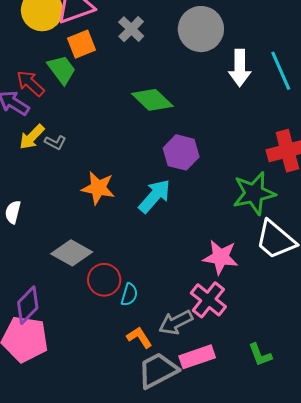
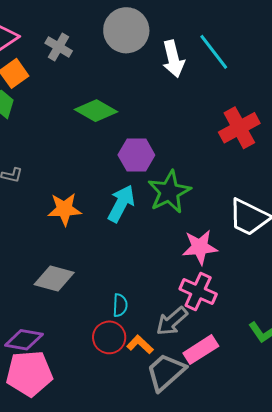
green star: (254, 193) -> (169, 192), moved
red circle: (104, 280) -> (109, 337), moved
purple diamond: (28, 305) -> (24, 340), turned 69

